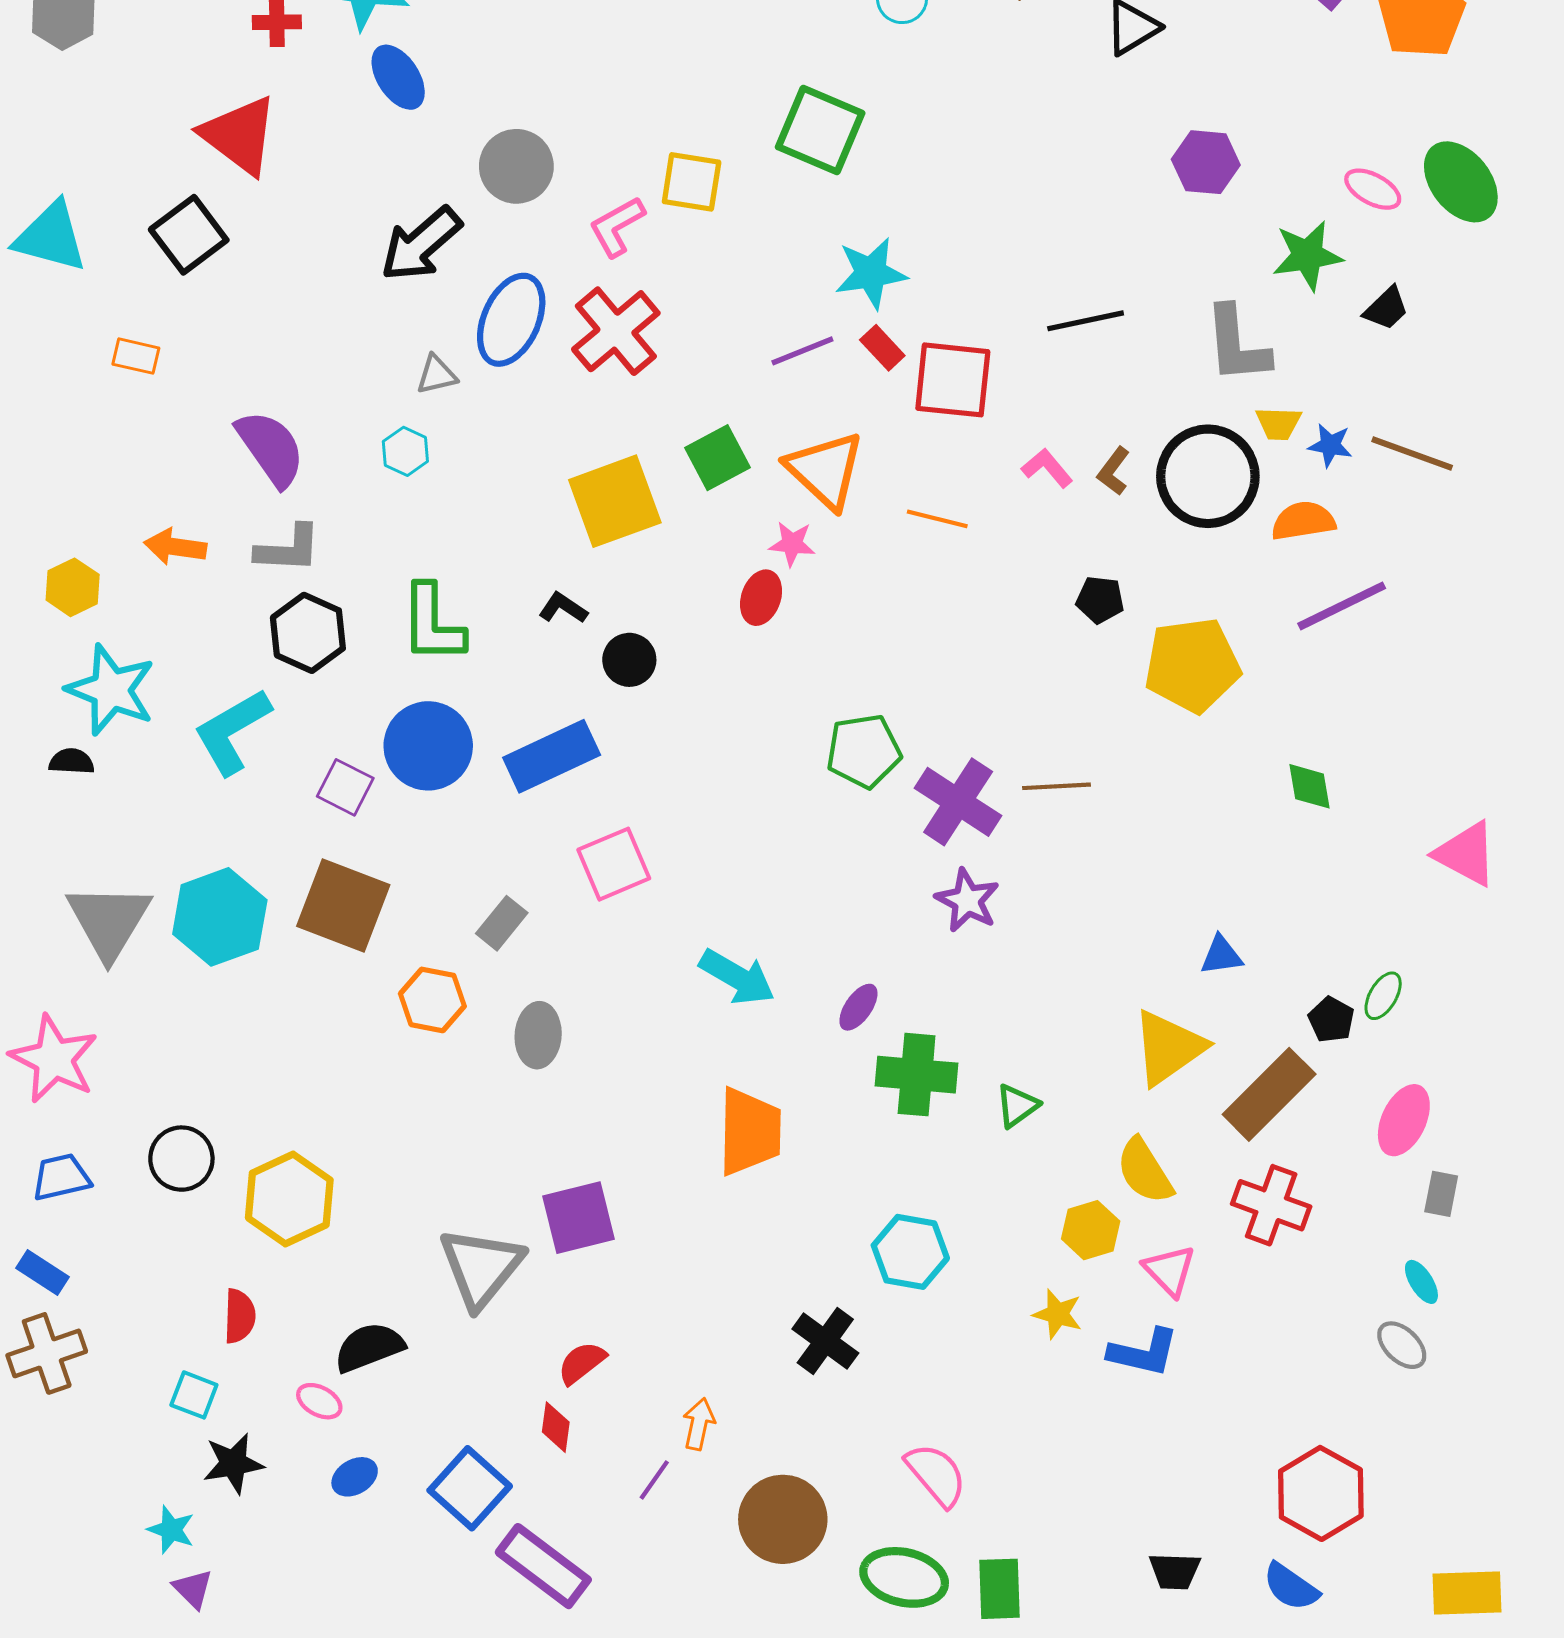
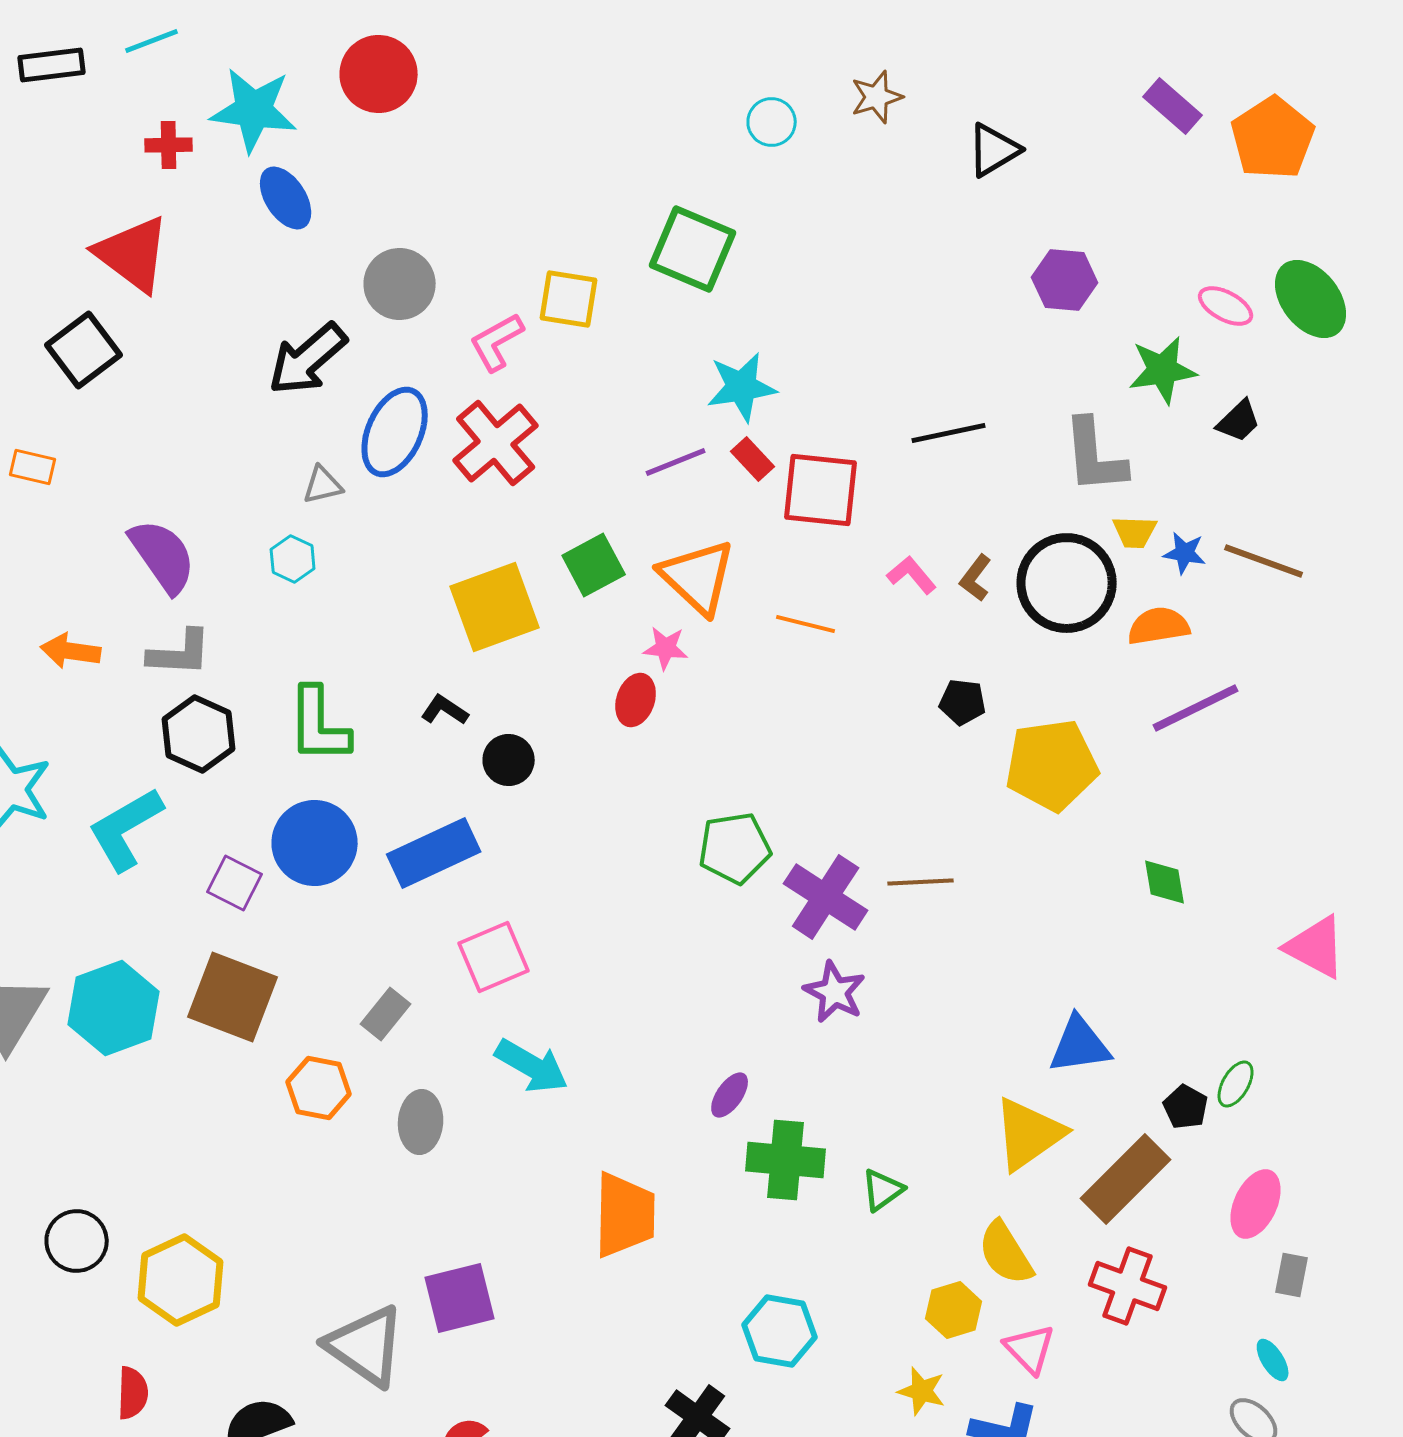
blue triangle: (1221, 955) -> (1080, 1045), size x1.5
cyan arrow: (737, 977) -> (532, 1066), moved
gray triangle: (481, 1267) -> (366, 1346), turned -34

